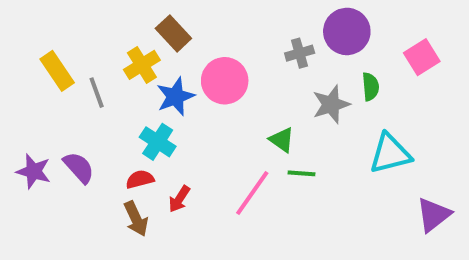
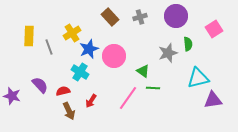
brown rectangle: (173, 33) -> (110, 17), moved
gray cross: (300, 53) -> (140, 17), moved
yellow rectangle: (57, 71) -> (29, 36), turned 36
pink circle: (225, 81) -> (114, 56), moved
purple star: (33, 171) -> (12, 96), moved
red semicircle: (140, 179) -> (63, 91), moved
purple triangle: (434, 215) -> (213, 100), moved, turned 30

